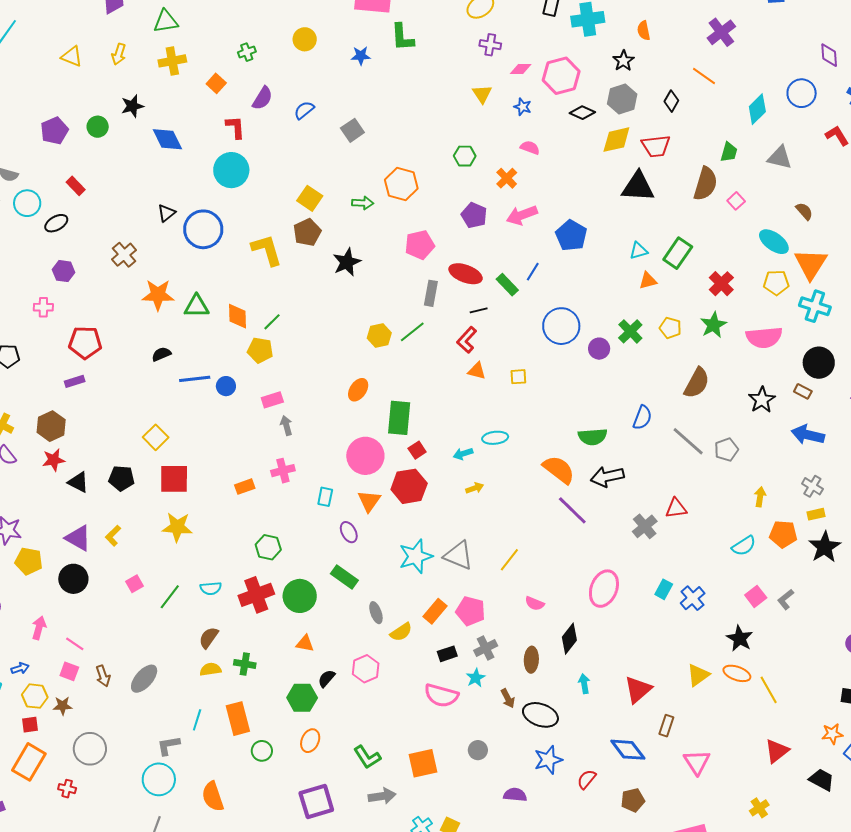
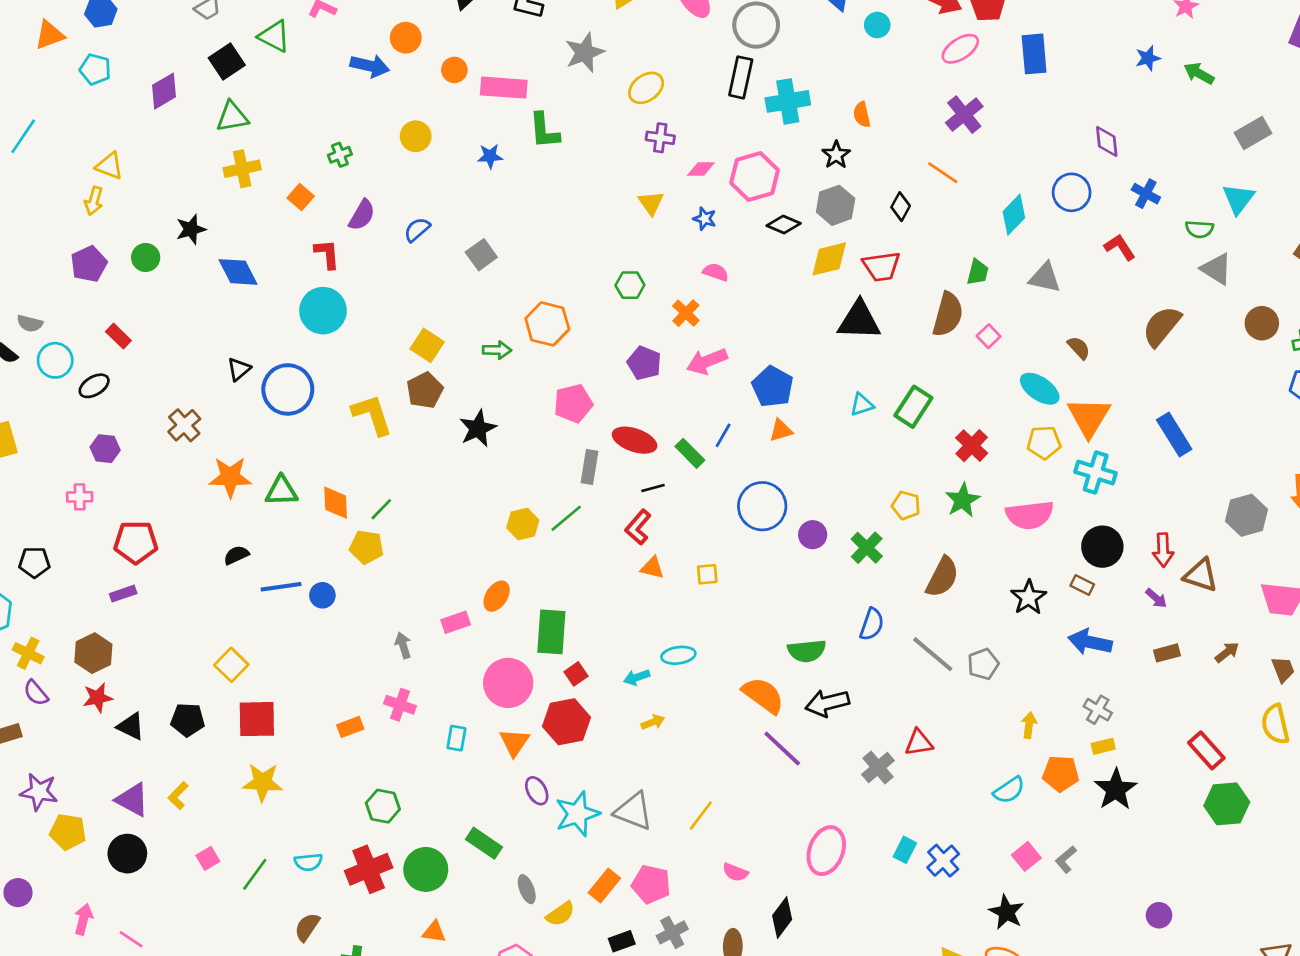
yellow arrow: (119, 54) -> (94, 201), moved
orange triangle: (648, 281) -> (781, 430), moved
green cross: (630, 331) -> (867, 548), moved
pink rectangle: (272, 400) -> (456, 622), moved
pink cross: (283, 471) -> (400, 705), turned 35
purple ellipse: (349, 532) -> (537, 791), moved

